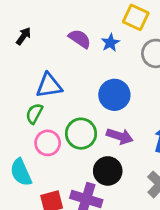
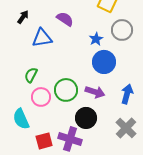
blue star: (110, 43) -> (96, 39), moved
blue triangle: (49, 85) -> (42, 38), moved
blue circle: (114, 95) -> (104, 62), moved

